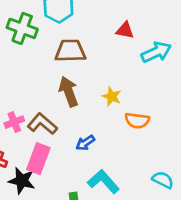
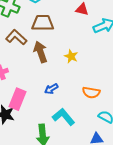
orange semicircle: (137, 121) -> (91, 93), moved
brown L-shape: (42, 124) -> (16, 37), moved

